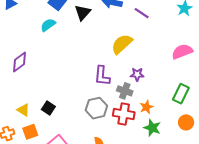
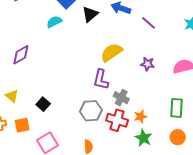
yellow semicircle: (122, 44) -> (111, 52), moved
purple star: (137, 74) -> (148, 64), moved
green rectangle: (181, 94) -> (176, 108), turned -30
yellow triangle: (23, 110) -> (12, 96), moved

